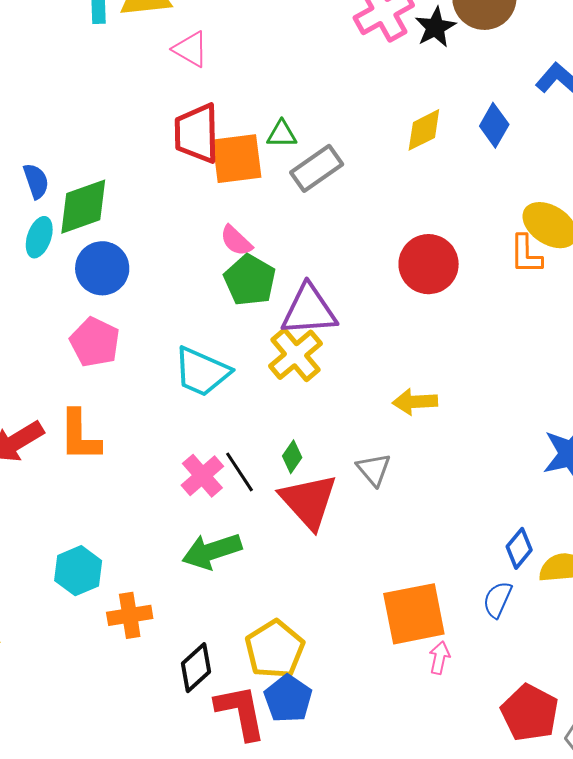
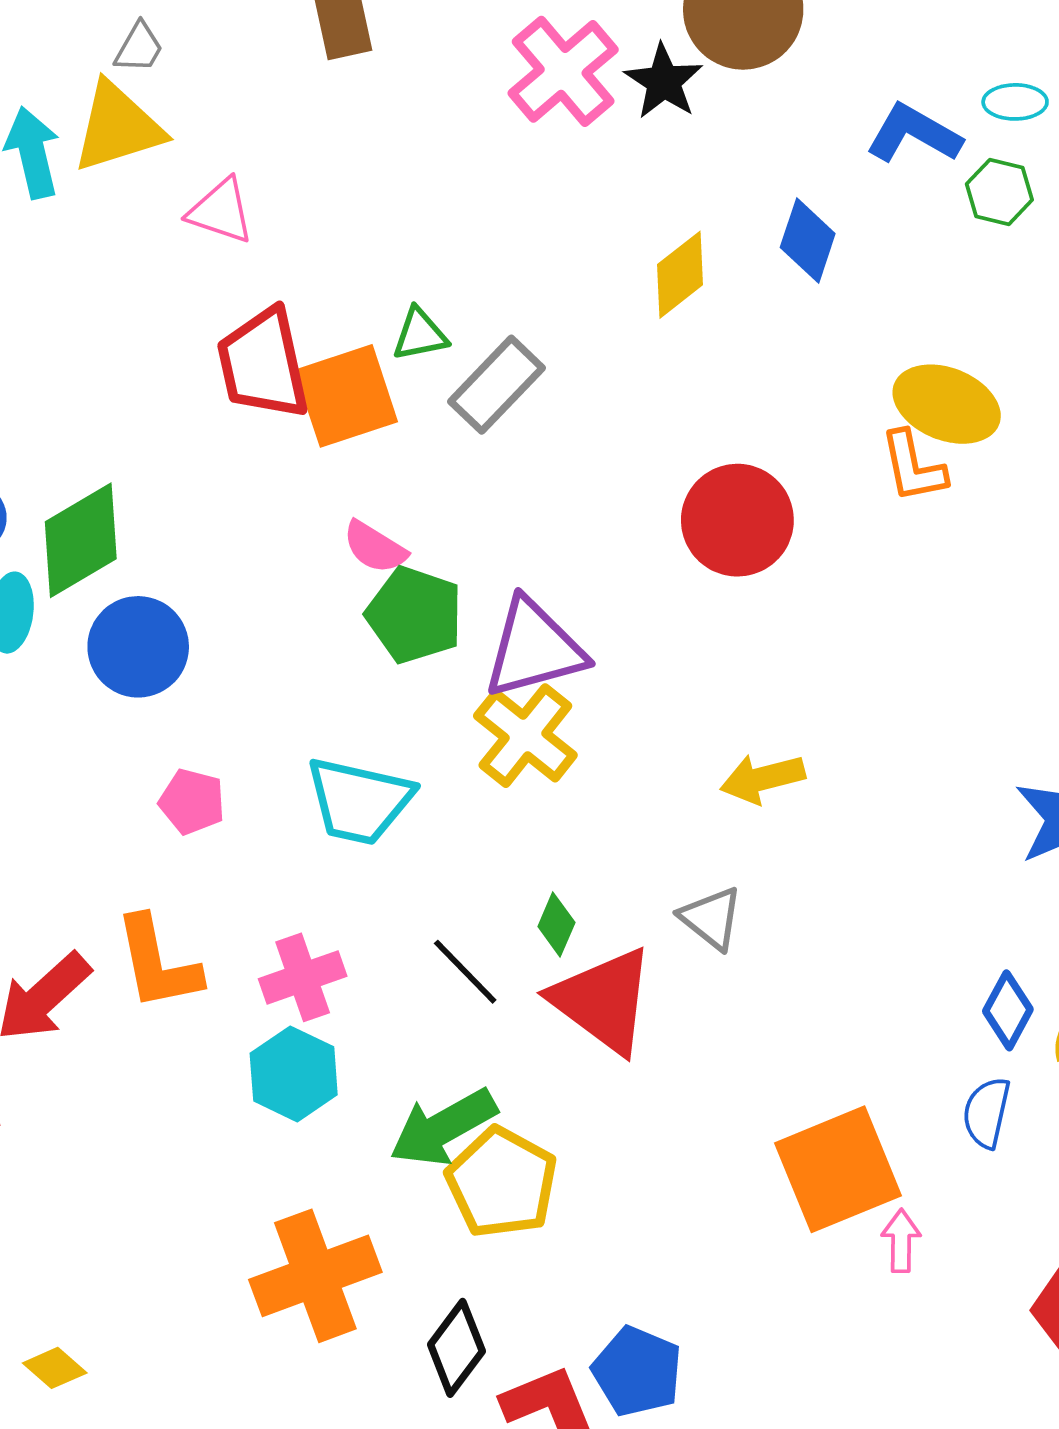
pink pentagon: (95, 342) -> (192, 802), moved, size x0.7
pink cross: (202, 476) -> (303, 977), moved, turned 33
cyan hexagon: (78, 571) -> (294, 1074), moved
orange cross: (130, 615) -> (315, 1276), size x1.5
yellow pentagon: (275, 649) -> (502, 1183), moved

